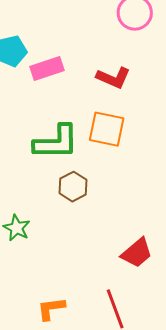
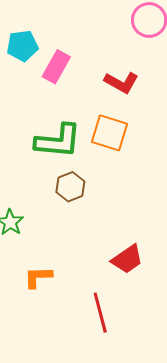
pink rectangle: (47, 69) -> (56, 67), turned -48
orange L-shape: (51, 309) -> (38, 277), moved

